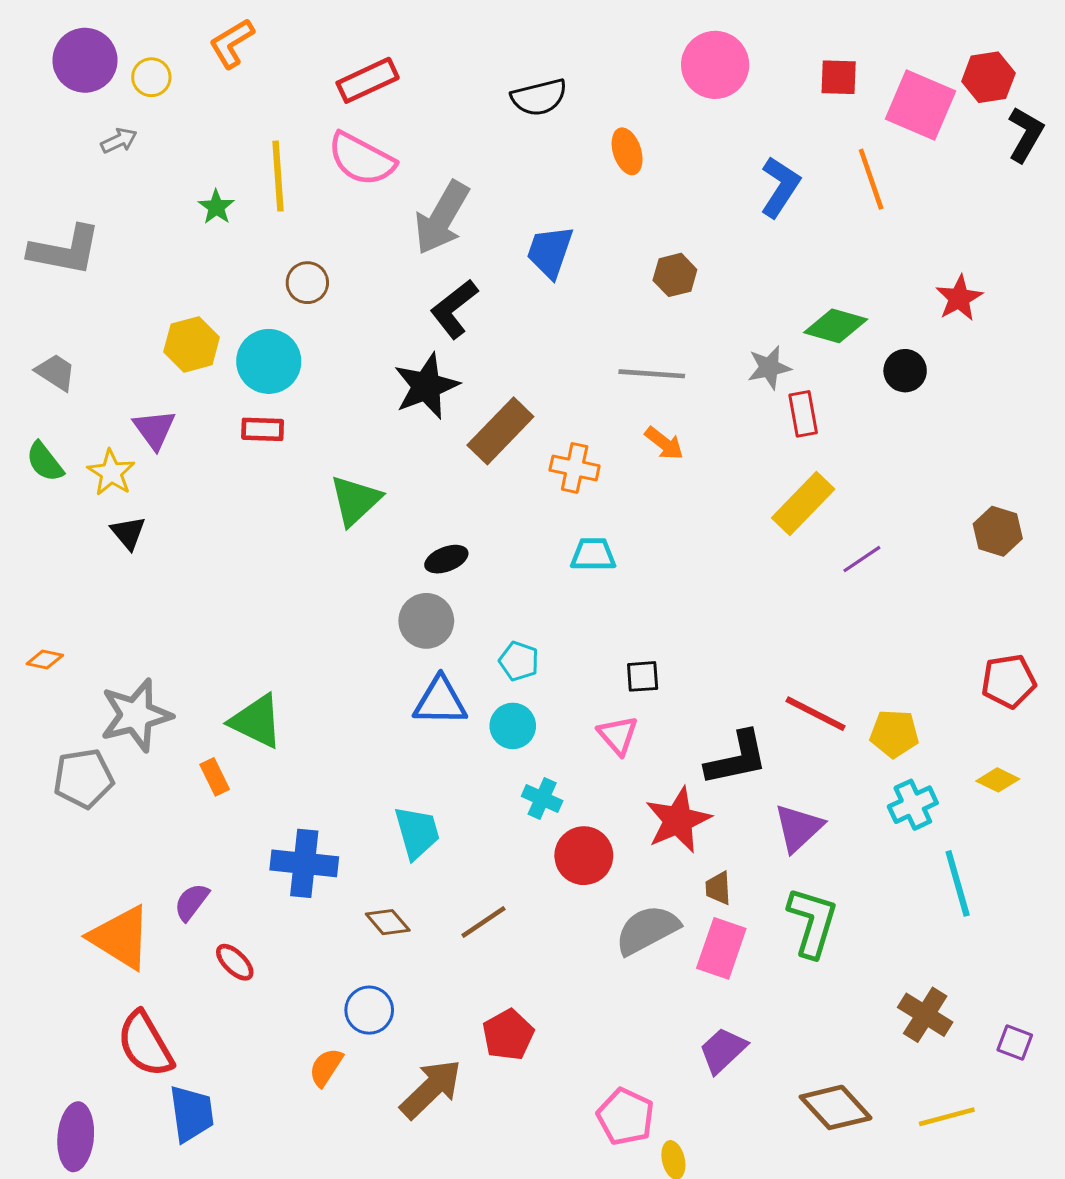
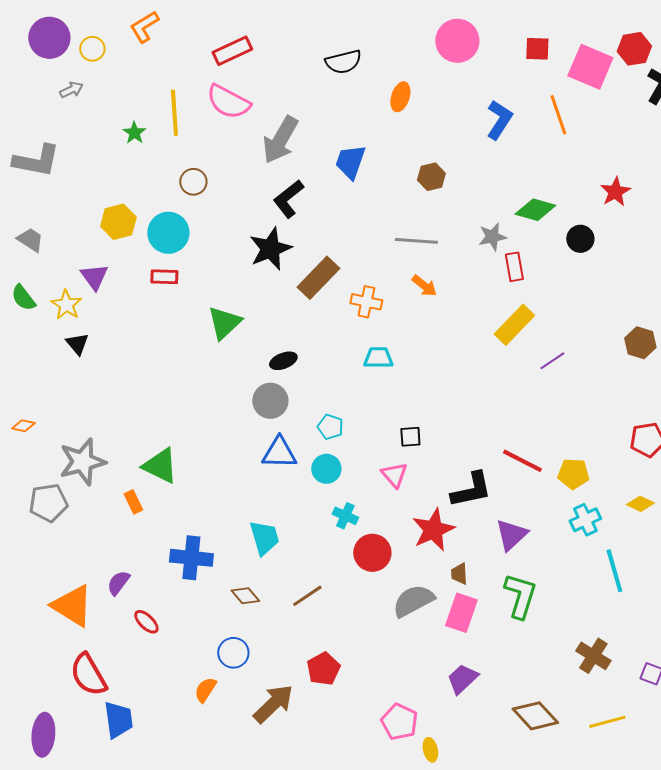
orange ellipse: (627, 151) -> (400, 97), turned 36

